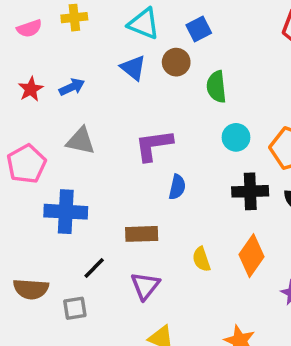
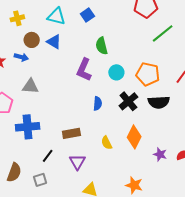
brown circle: (176, 62) -> (32, 40), moved
blue arrow: (72, 87) -> (21, 57), turned 48
purple L-shape: (154, 145) -> (84, 70), moved, turned -50
blue semicircle: (177, 187) -> (98, 104), moved
black cross: (250, 191) -> (128, 101), turned -30
brown semicircle: (31, 289) -> (14, 172), turned -66

